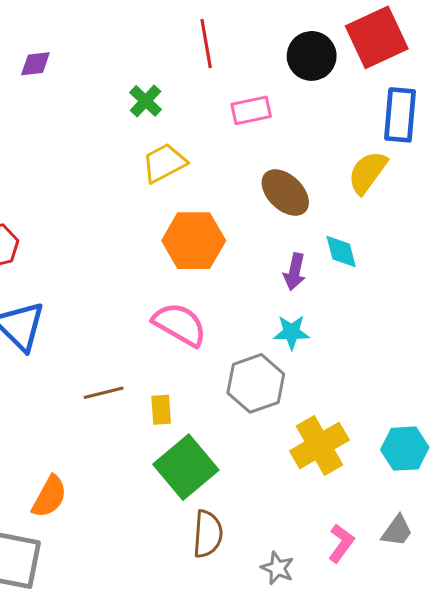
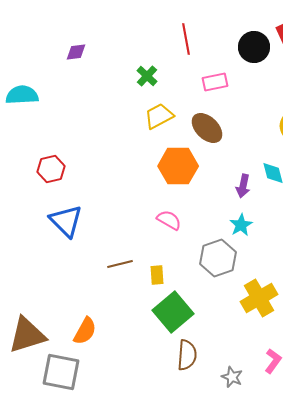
brown ellipse: (285, 193) -> (207, 128), moved
pink semicircle: (180, 324) -> (169, 220), size x0.7
cyan star: (291, 332) -> (241, 225), turned -30

